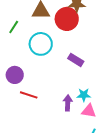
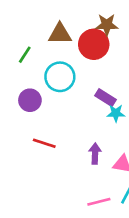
purple circle: (15, 75) -> (30, 100), moved
cyan star: (84, 95) -> (116, 113), moved

